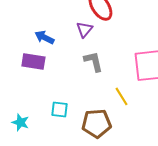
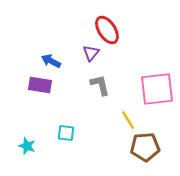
brown pentagon: (96, 123) -> (145, 147), moved

